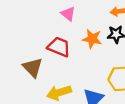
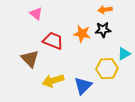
pink triangle: (68, 14) -> (36, 14), moved

